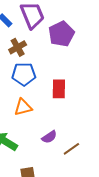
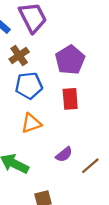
purple pentagon: (61, 34) -> (70, 60), moved

